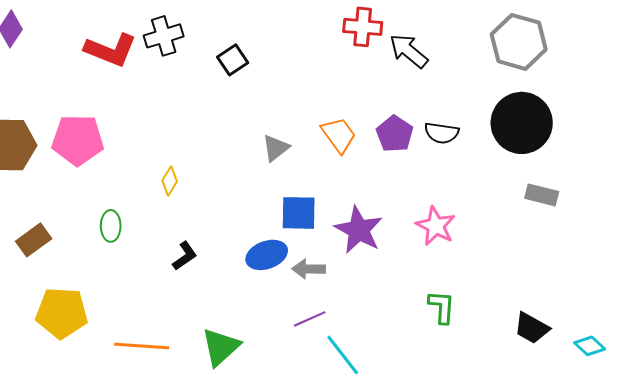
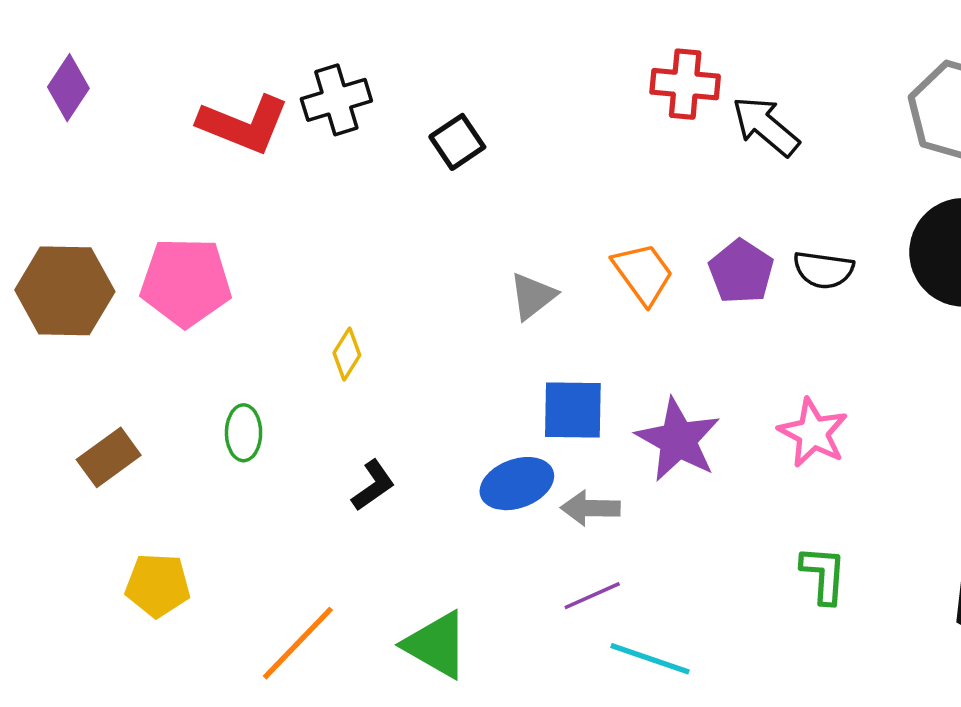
yellow pentagon: (62, 313) -> (158, 585), size x0.7
orange line: (142, 346) -> (298, 643), turned -50
green triangle: (221, 347) -> (436, 645), turned -48
cyan line: (343, 355) -> (650, 659), turned -33

